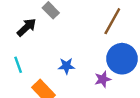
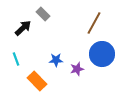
purple star: (103, 79) -> (77, 69), moved

